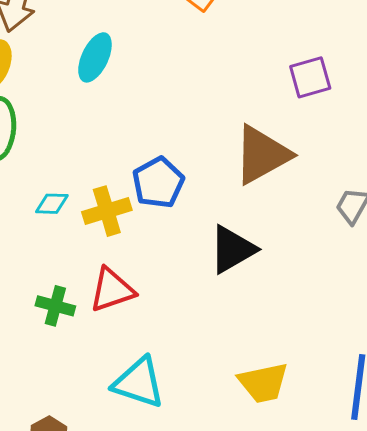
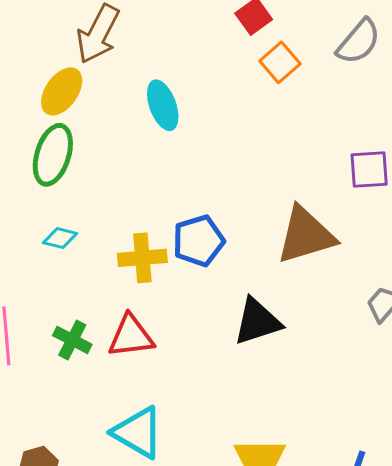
cyan ellipse: (95, 57) -> (163, 105), turned -57
cyan diamond: (52, 204) -> (60, 238), moved

